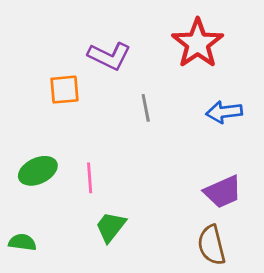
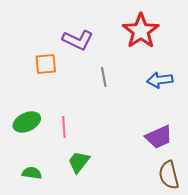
green semicircle: (22, 242) -> (32, 173), moved
brown semicircle: (212, 245) -> (169, 175), moved

